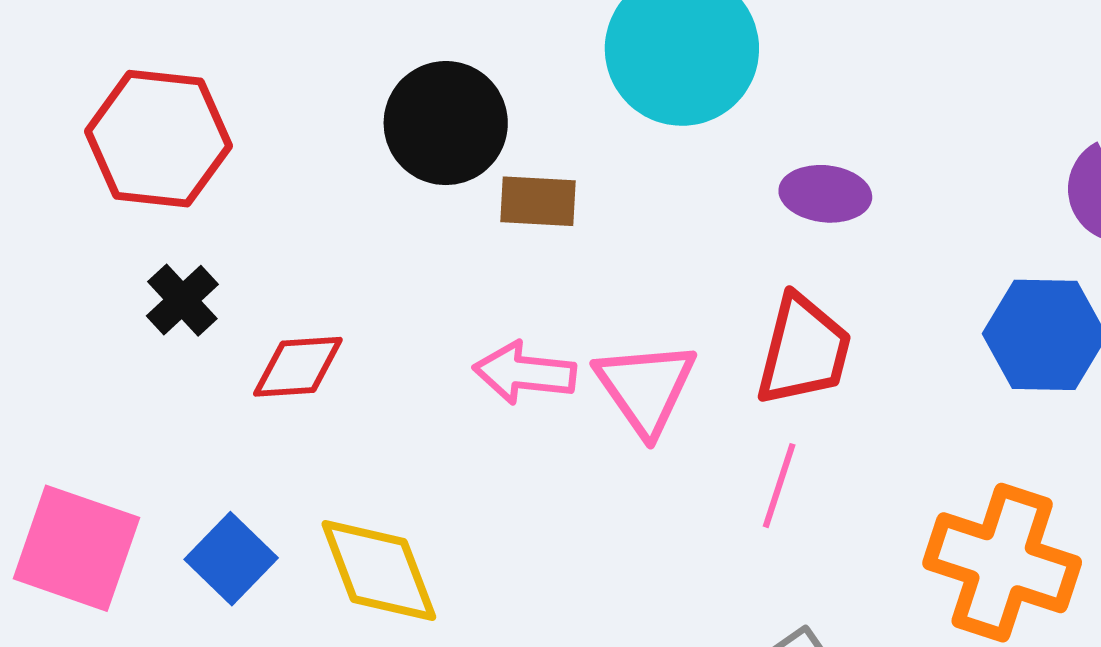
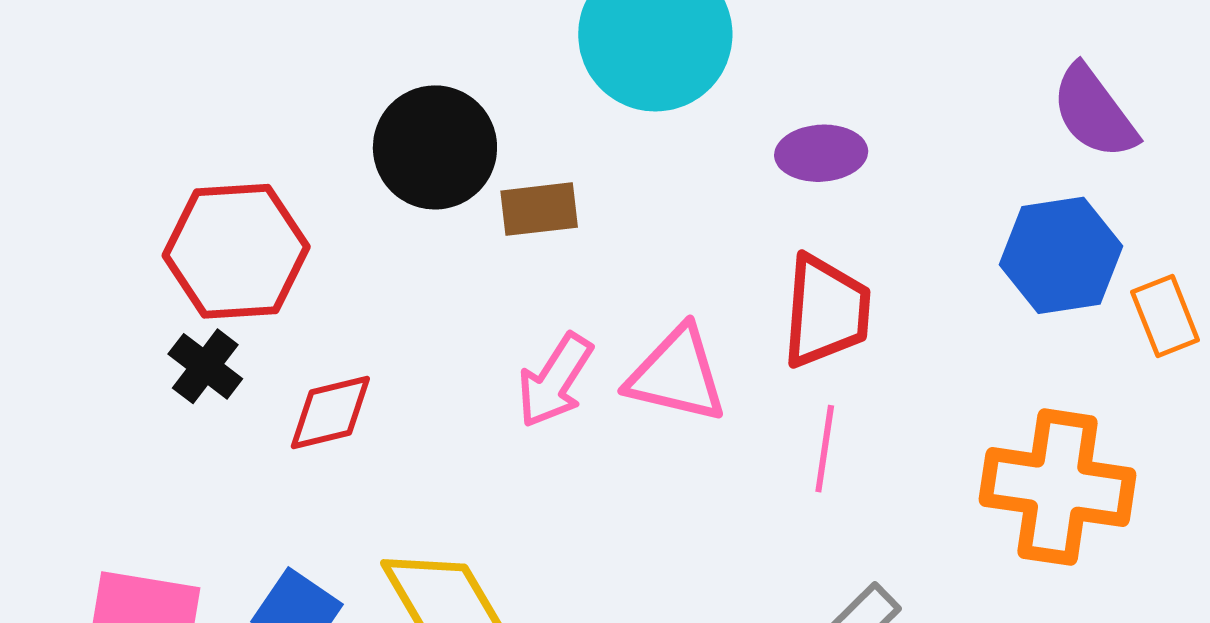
red hexagon: (158, 139) -> (236, 251), moved
pink arrow: (525, 373) -> (555, 380), turned -54
pink triangle: (646, 388) -> (677, 375), turned -32

